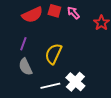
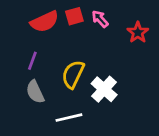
red square: (54, 11) -> (74, 16), turned -32
white cross: (75, 82) -> (104, 89), moved

